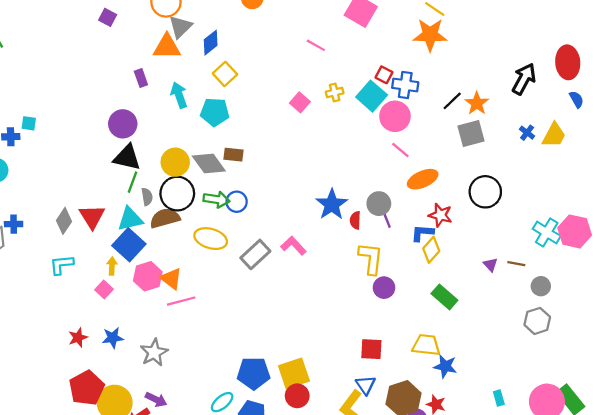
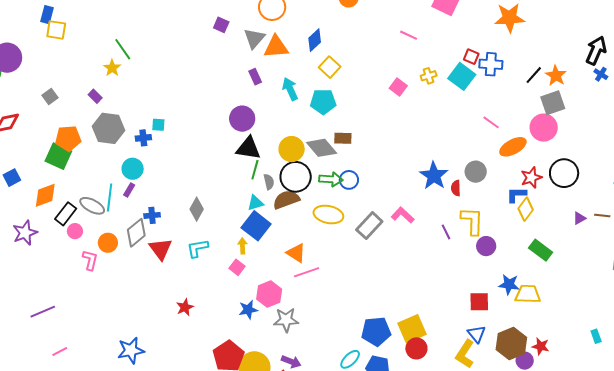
gray triangle: (180, 27) -> (254, 38), moved
pink circle: (395, 116) -> (544, 128), moved
blue cross: (527, 133) -> (601, 74), moved
black circle: (485, 192) -> (564, 173), moved
red star: (440, 215) -> (531, 178), turned -30
red triangle: (92, 217) -> (160, 249), moved
cyan triangle: (130, 219) -> (255, 203), size x0.7
purple line: (387, 219) -> (446, 232), moved
purple triangle: (491, 265) -> (579, 218), turned 48
pink hexagon: (148, 276) -> (269, 294), moved
red star: (78, 338) -> (185, 307), moved
gray star: (154, 352) -> (286, 320), turned 30
blue star: (445, 366) -> (509, 284), moved

